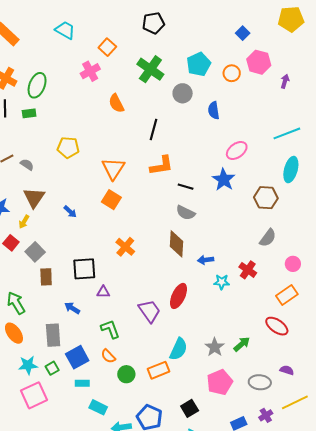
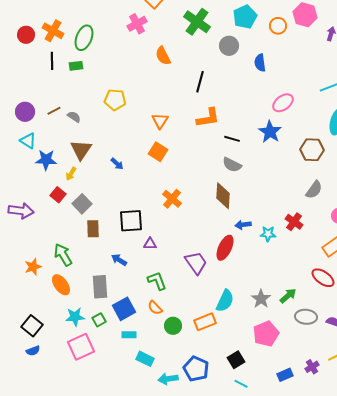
orange triangle: (113, 169) -> (160, 121), size x0.7
blue arrow: (206, 260) -> (243, 225), moved
gray ellipse: (260, 382) -> (306, 317), moved

